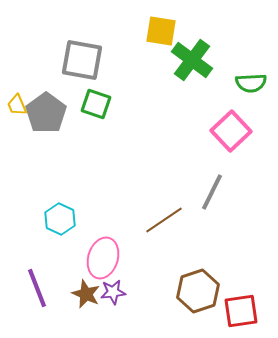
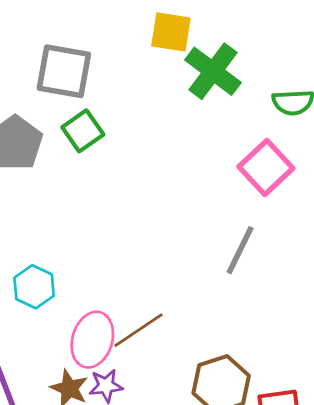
green square: (96, 104) -> (83, 131), turned 36
brown line: (164, 220) -> (138, 330), moved

